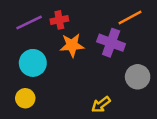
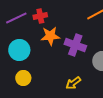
purple cross: (111, 43) -> (75, 45), moved
yellow circle: (25, 98) -> (23, 78), moved

